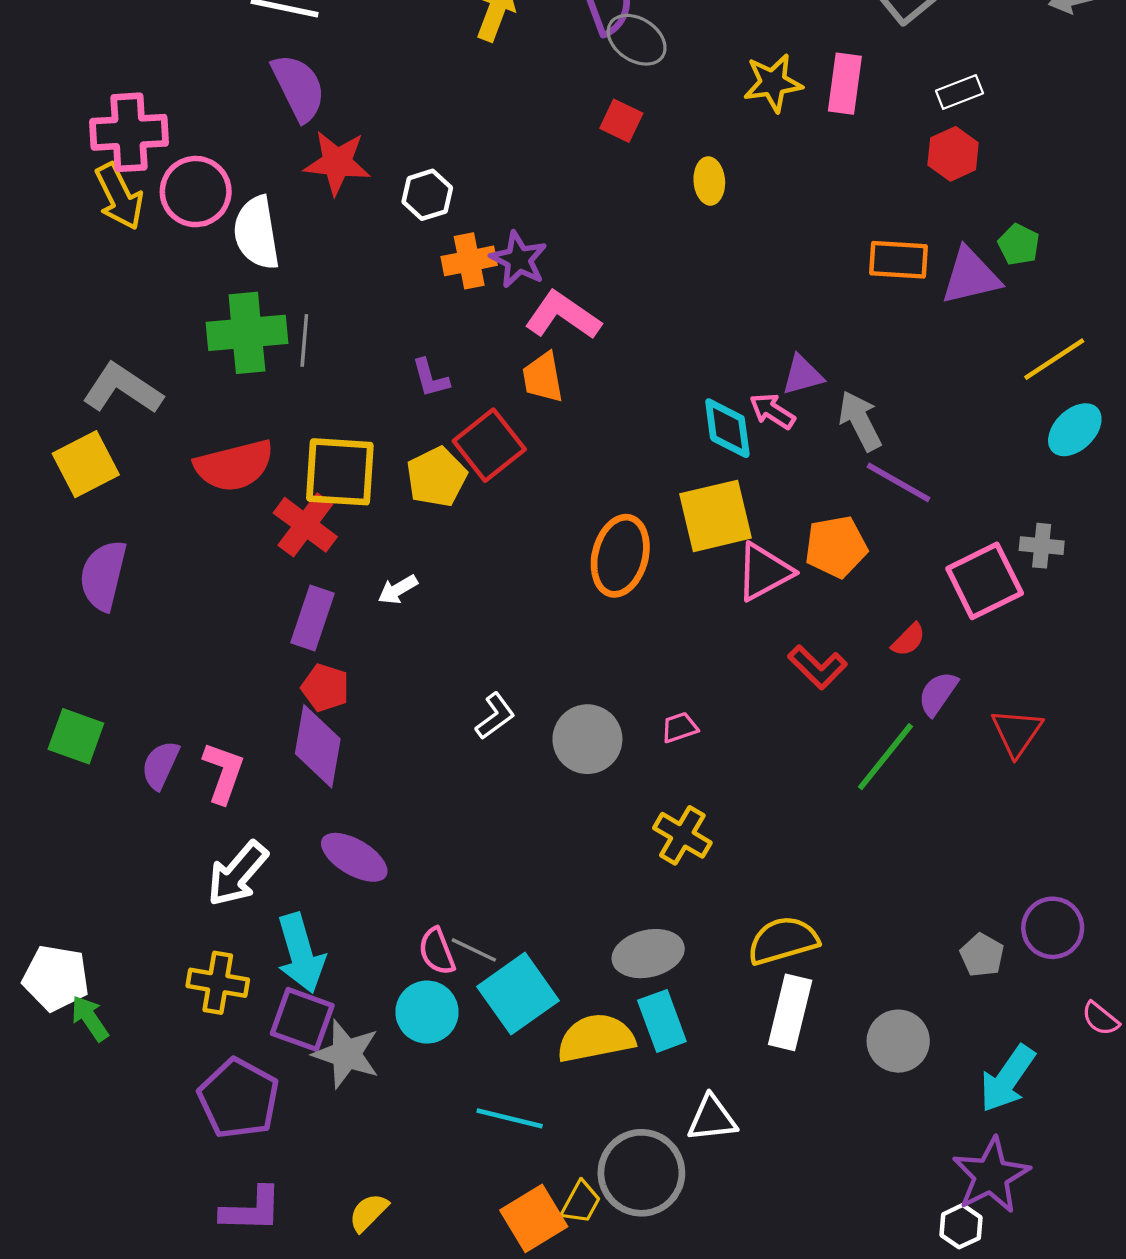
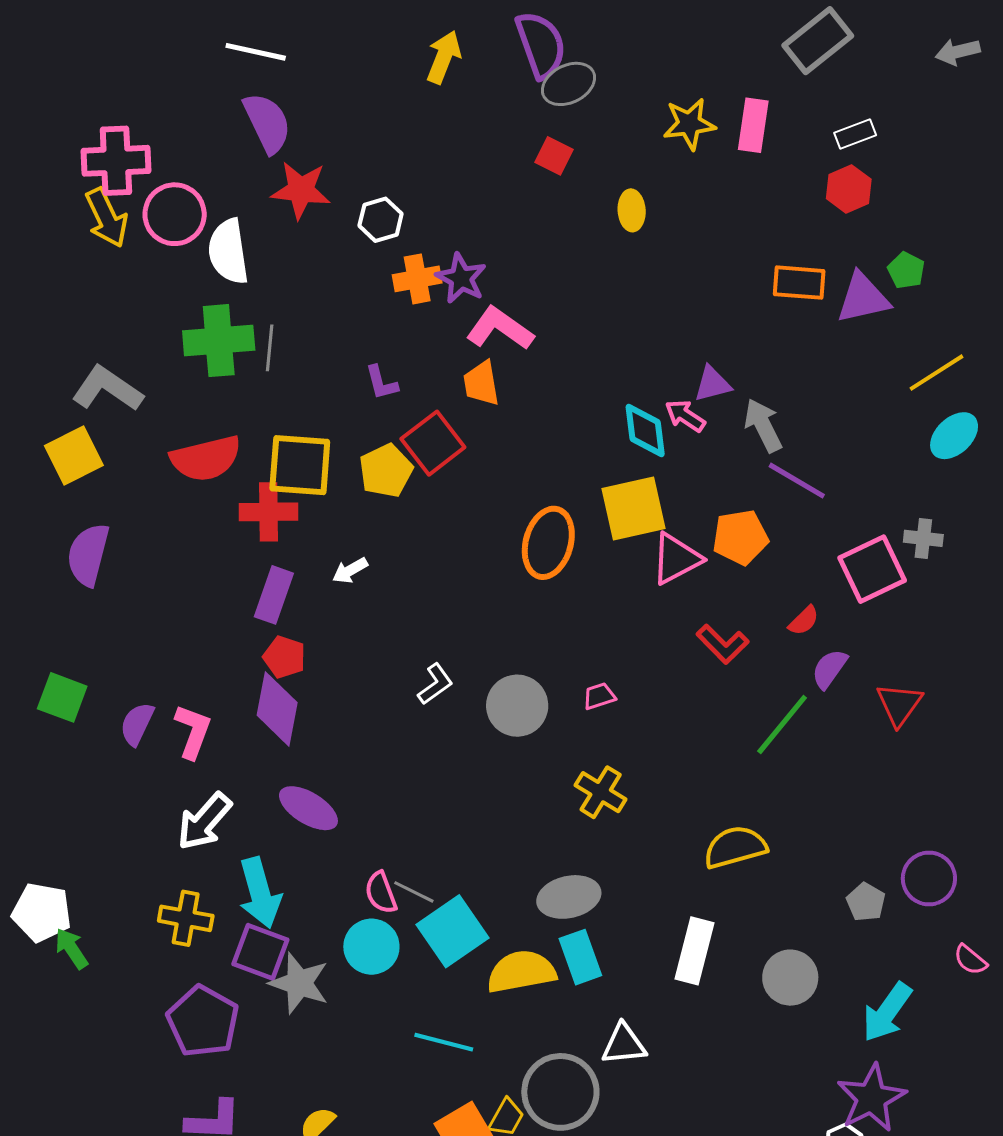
gray ellipse: (637, 40) -> (568, 84), turned -60
red cross: (305, 525) -> (268, 512), turned -38
yellow semicircle: (783, 940) -> (735, 847), moved

